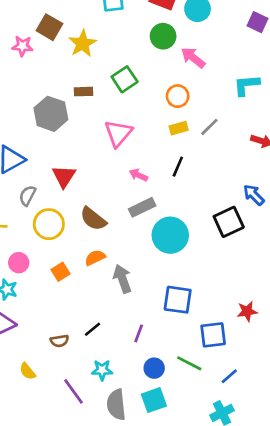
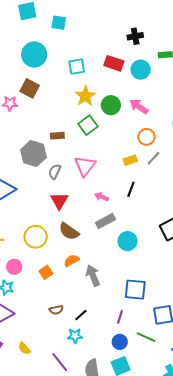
green circle: (163, 36) -> (111, 105), moved
yellow star: (83, 44) -> (85, 96), moved
orange circle: (178, 96) -> (146, 137), moved
red triangle: (64, 176) -> (59, 201), moved
gray semicircle: (27, 196) -> (55, 172), moved
cyan circle: (170, 235) -> (128, 241), size x0.7
black line: (92, 329) -> (81, 315), moved
purple line: (139, 333) -> (120, 317), moved
brown semicircle: (59, 341) -> (56, 310), moved
cyan star: (102, 370) -> (75, 336), moved

